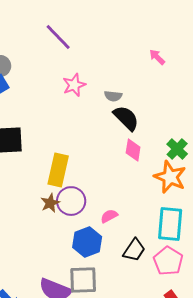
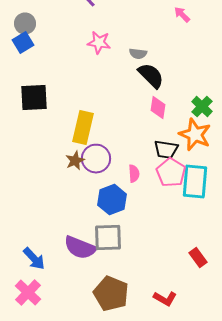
pink star: (74, 85) -> (99, 43), turned 30
pink semicircle: (109, 216) -> (134, 174), turned 114
black trapezoid: (134, 250) -> (166, 150), moved, turned 65
pink pentagon: (168, 261) -> (171, 173), moved

